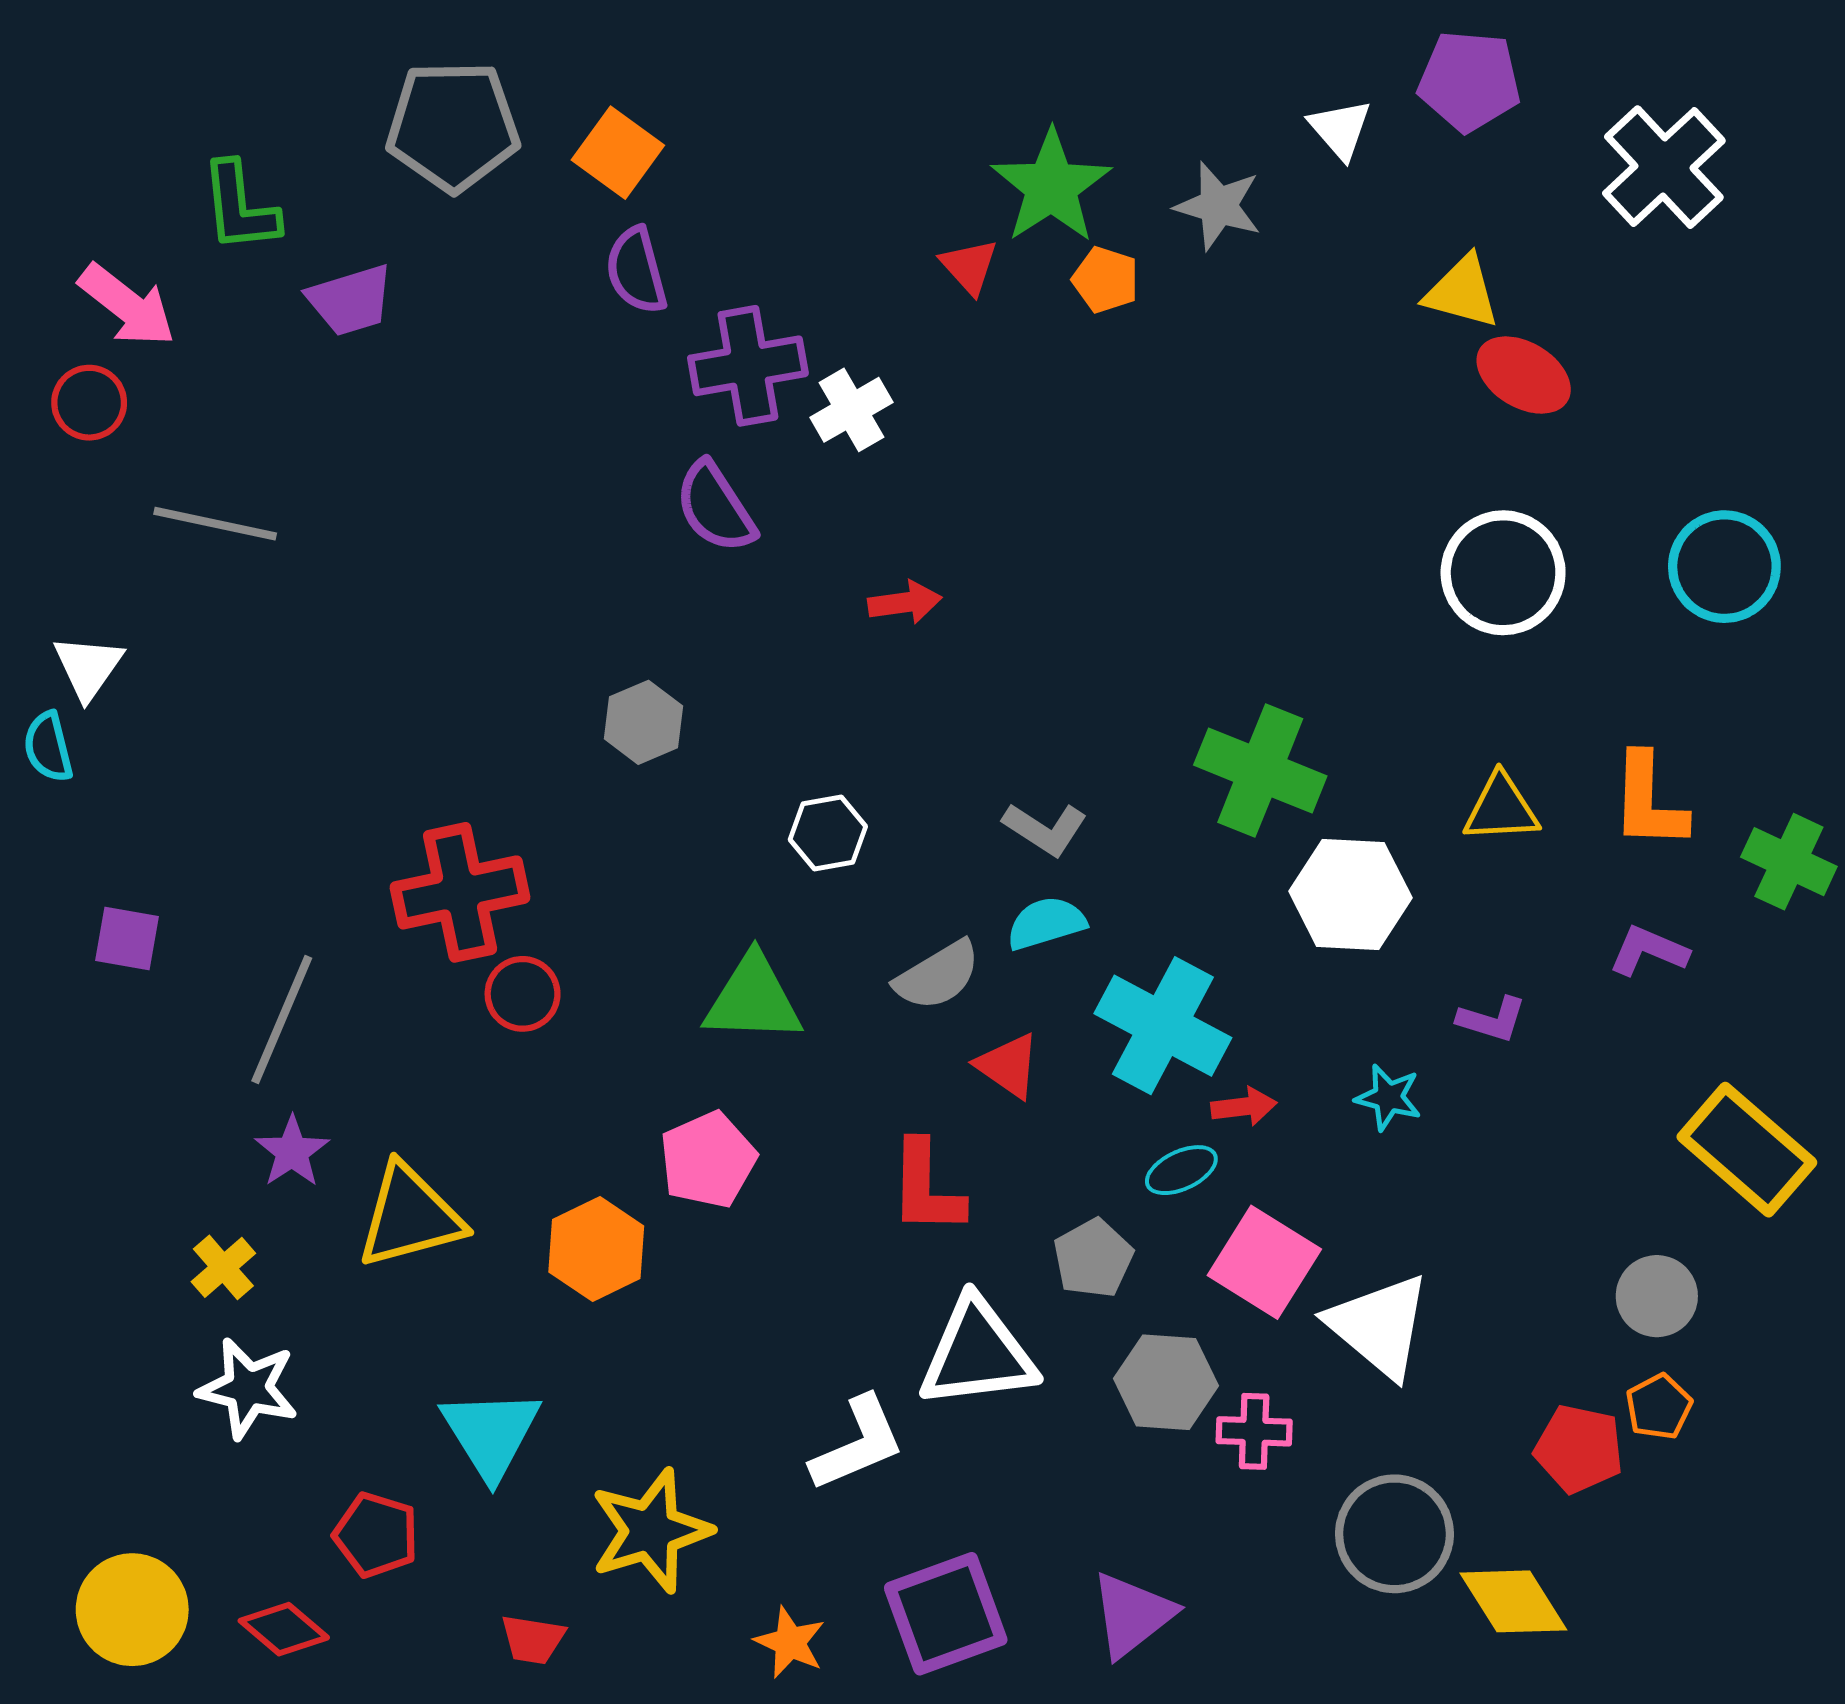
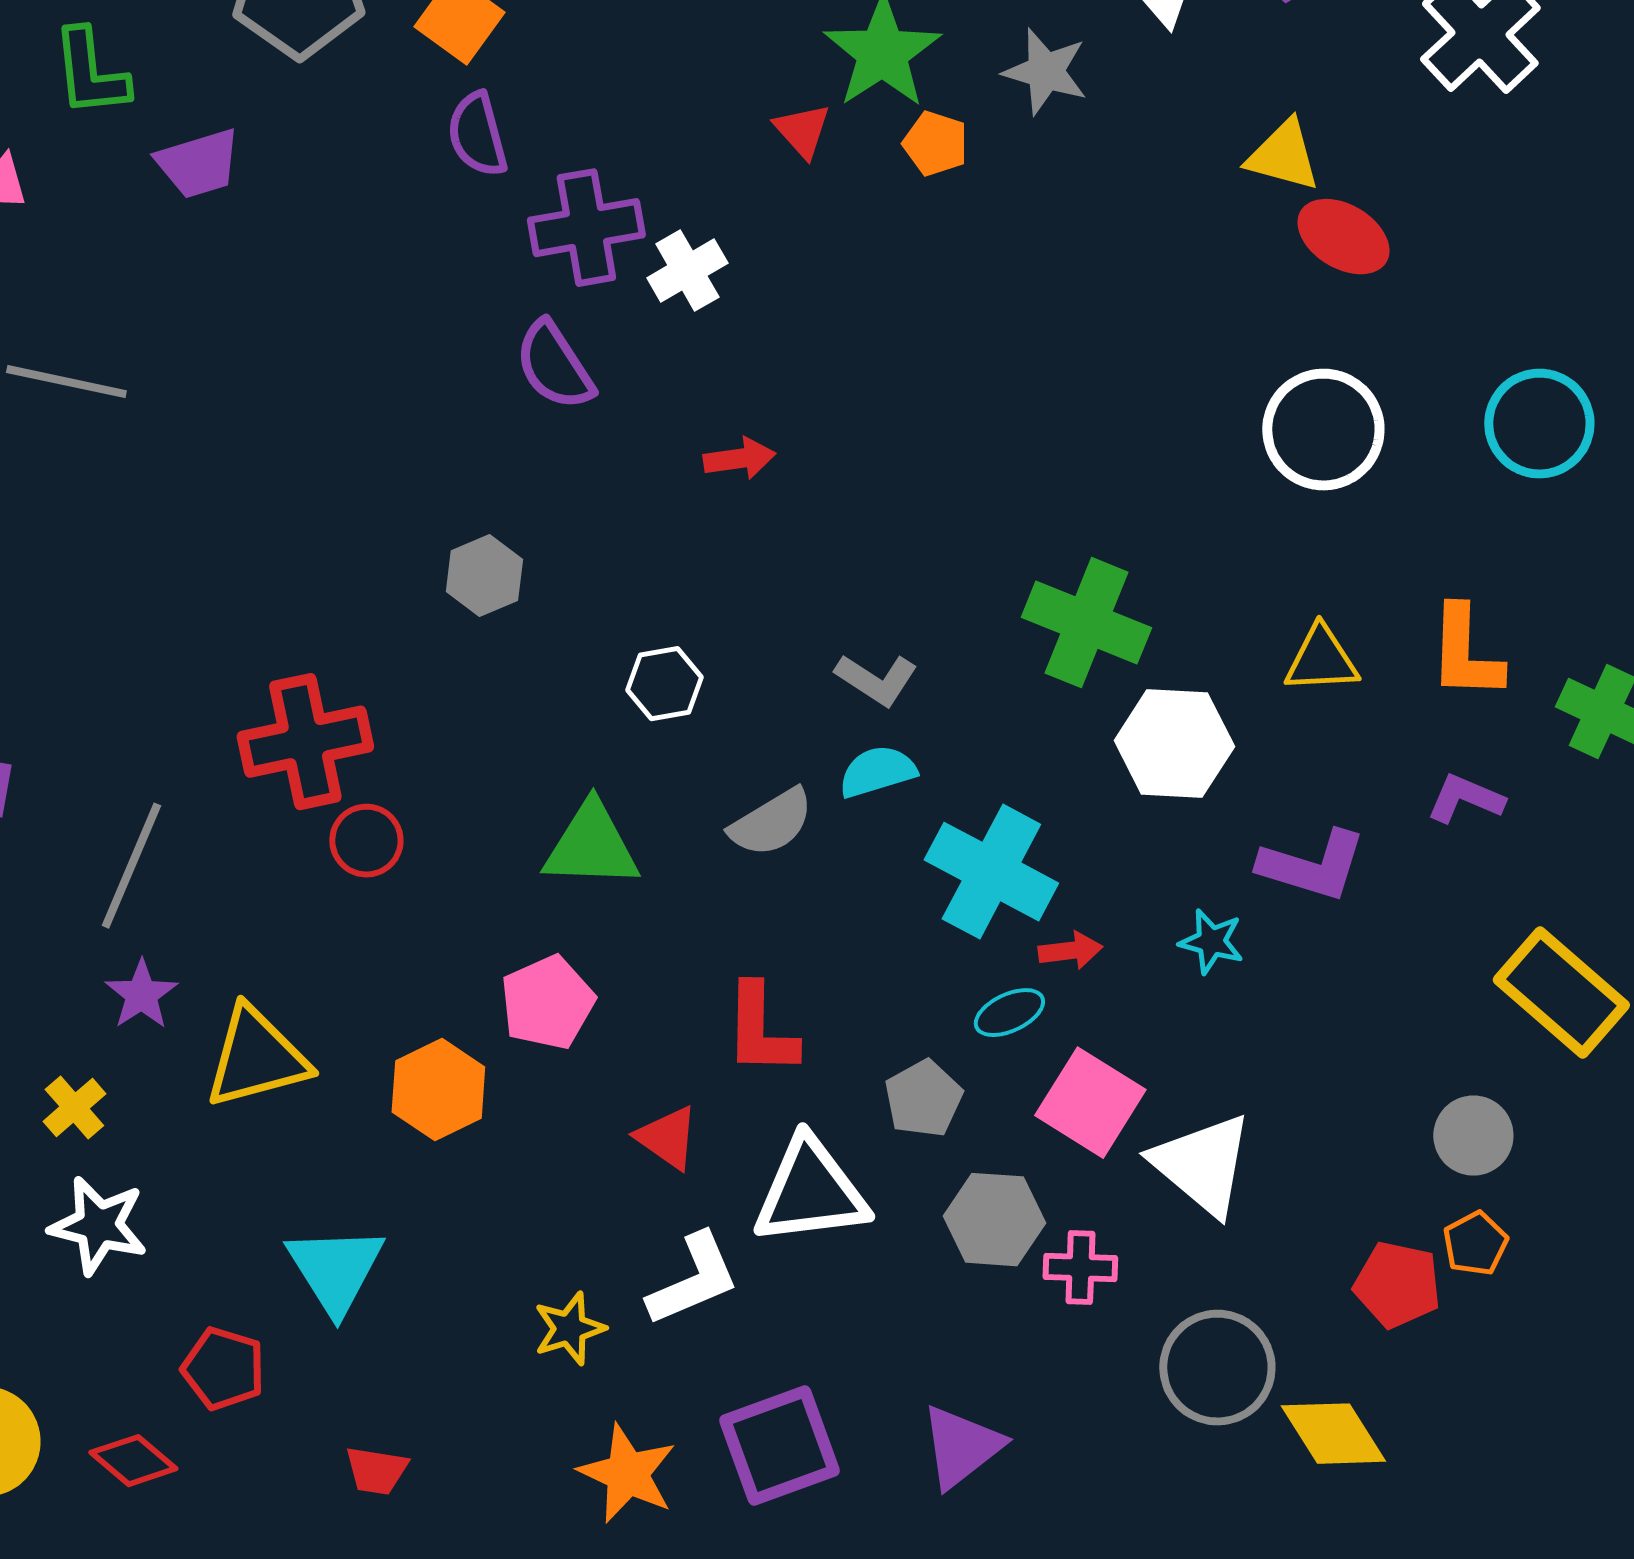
purple L-shape: (1492, 1019) -> (1312, 866), size x1.6
red triangle: (1008, 1066) -> (667, 1138), moved
yellow star: (651, 1531) -> (569, 1329), moved, size x0.6
orange star: (790, 1642) -> (627, 1474), size x1.4

